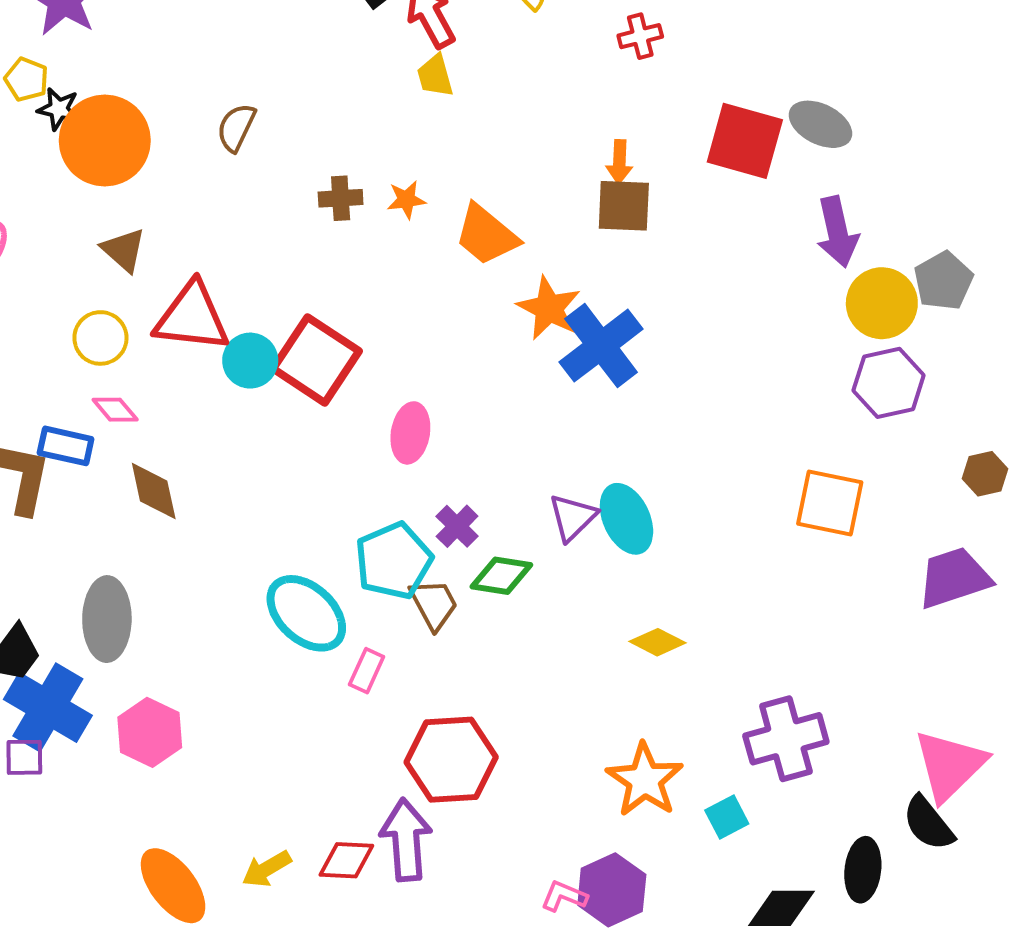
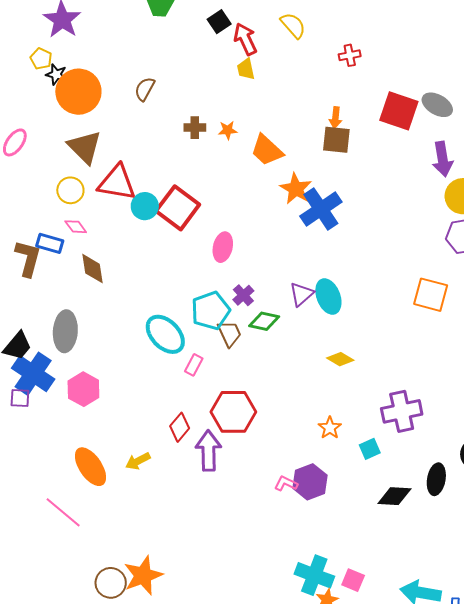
brown triangle: (124, 250) -> (85, 147), size x1.5
orange star: (645, 780) -> (330, 428), size x0.6
red diamond: (346, 860) -> (180, 427), moved, turned -56

